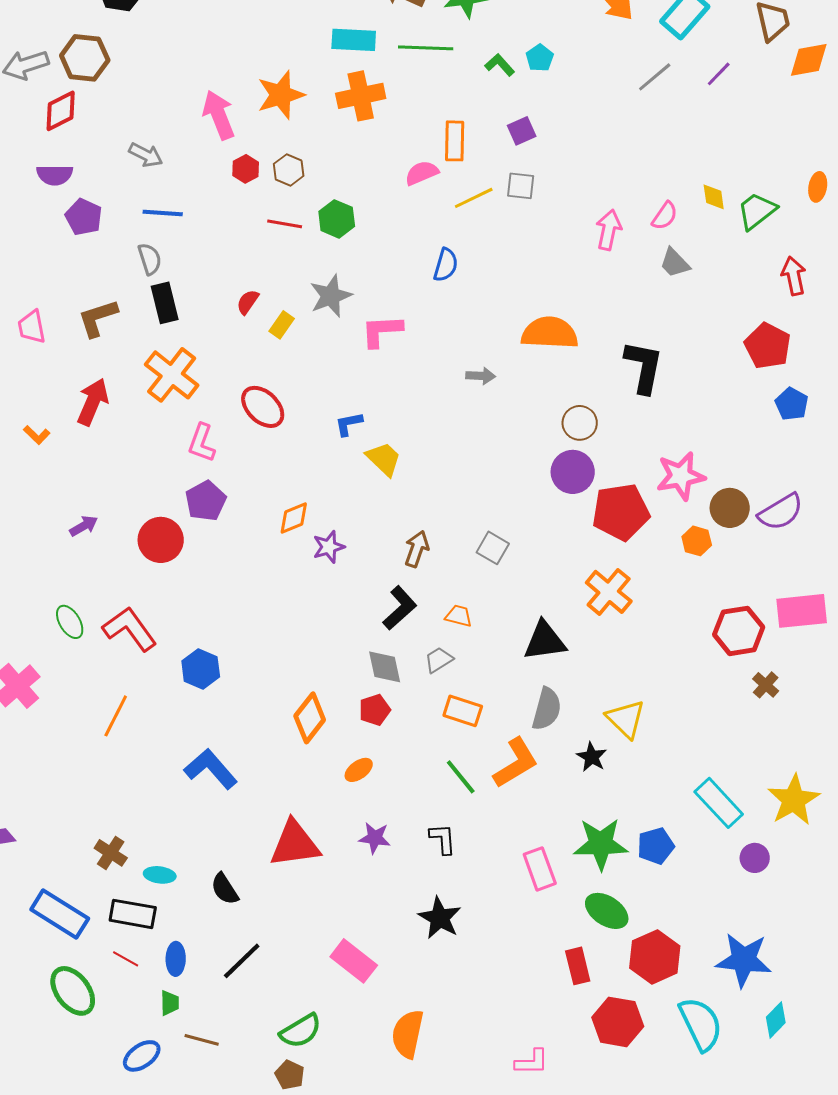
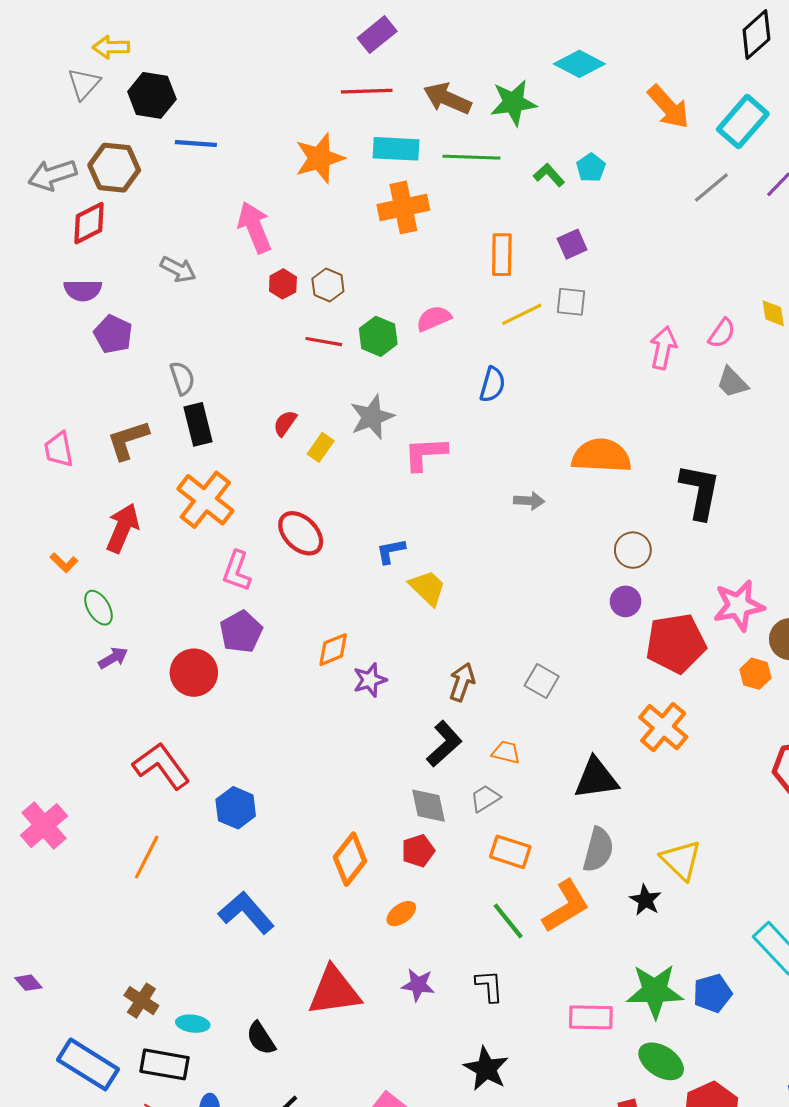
orange star: (281, 95) -> (320, 158), moved
pink semicircle: (422, 173) -> (434, 319), moved
blue line: (163, 213) -> (196, 144), moved
purple circle: (573, 472) -> (625, 601), size x0.7
green ellipse: (70, 622) -> (98, 608), moved
pink rectangle: (540, 869) -> (591, 1017), turned -69

